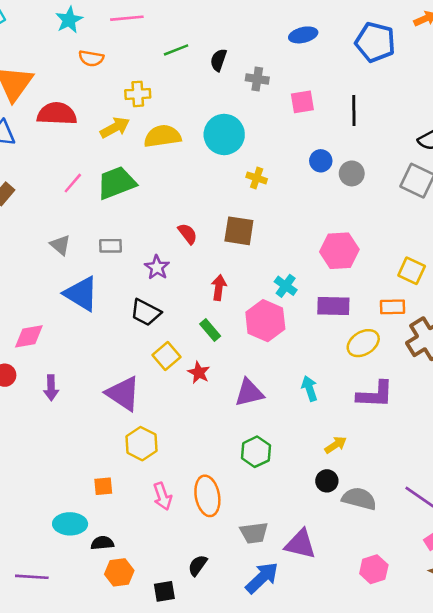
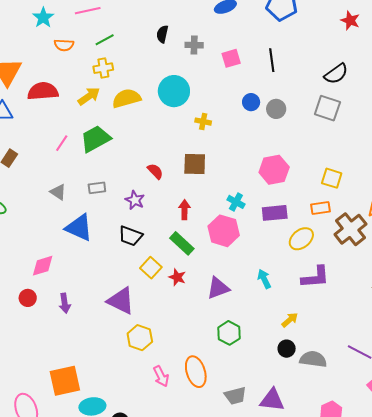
green line: (176, 50) -> (105, 40), moved
green rectangle: (210, 330) -> (182, 243), size x1.4
orange square: (103, 486) -> (65, 381), moved, size x2.0

